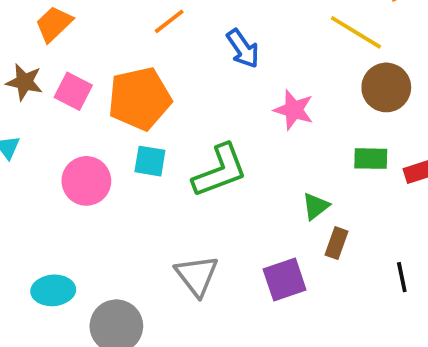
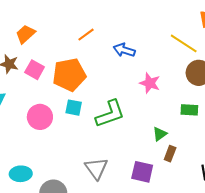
blue arrow: (243, 49) -> (124, 50), turned 140
purple square: (285, 279) -> (142, 172), turned 30

